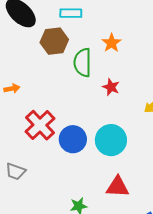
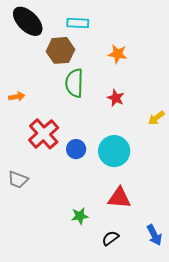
orange star: (112, 43) -> (118, 54), turned -30
green semicircle: (83, 63) -> (74, 83), moved
blue circle: (73, 139) -> (76, 149), size x0.7

